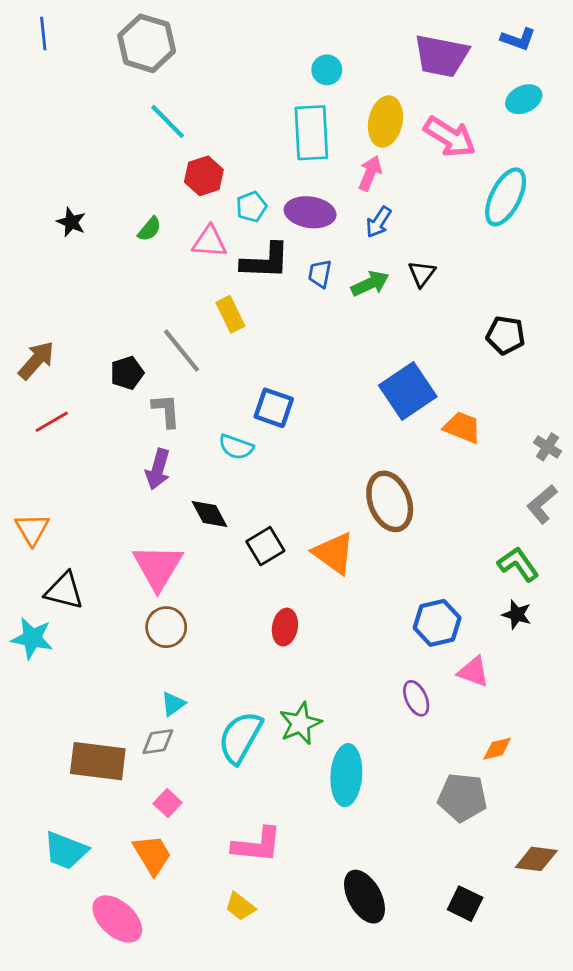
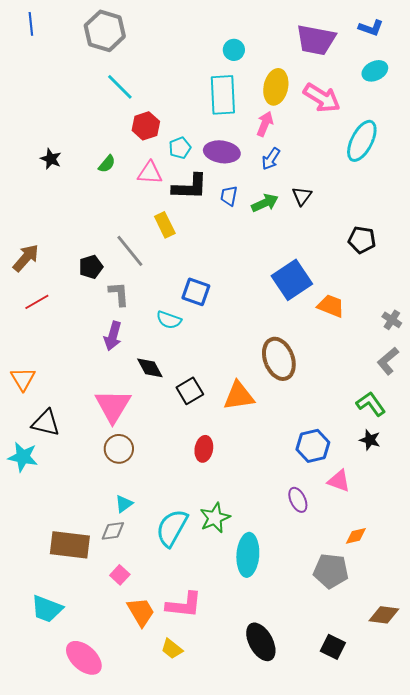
orange triangle: (334, 553) -> (239, 396), turned -44
orange trapezoid: (152, 855) -> (141, 612), moved

